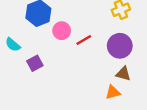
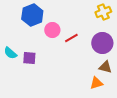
cyan semicircle: (13, 45) -> (10, 53), moved
purple square: (35, 63) -> (29, 58), turned 32

